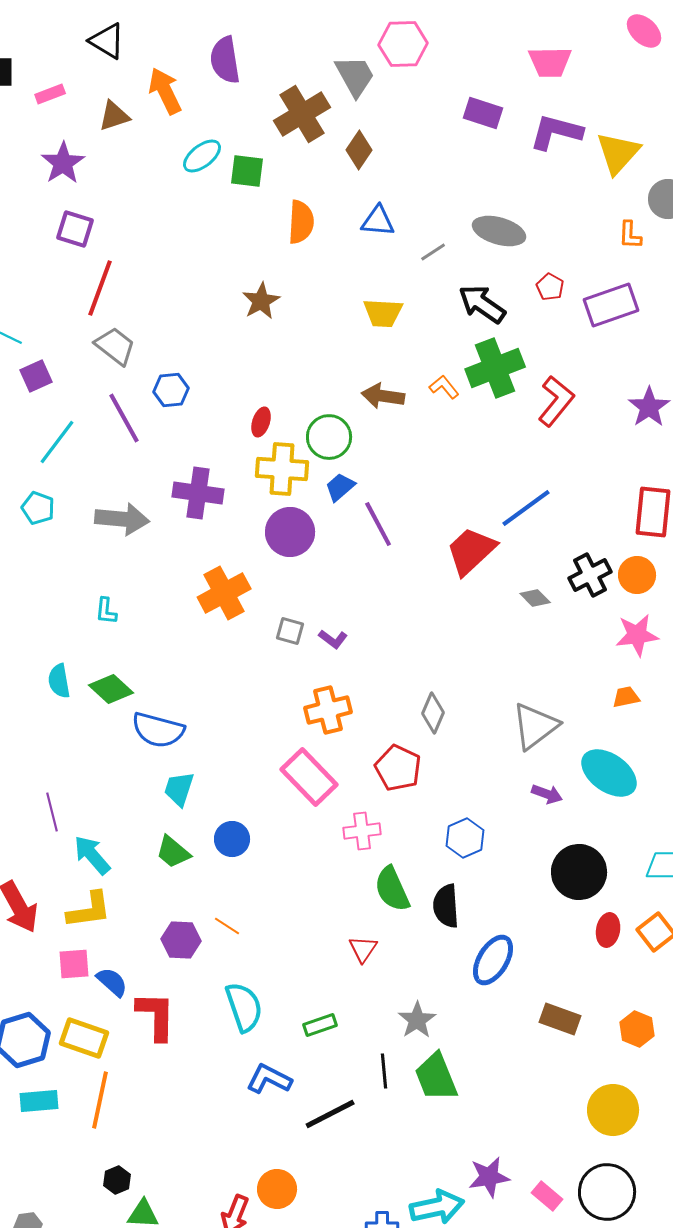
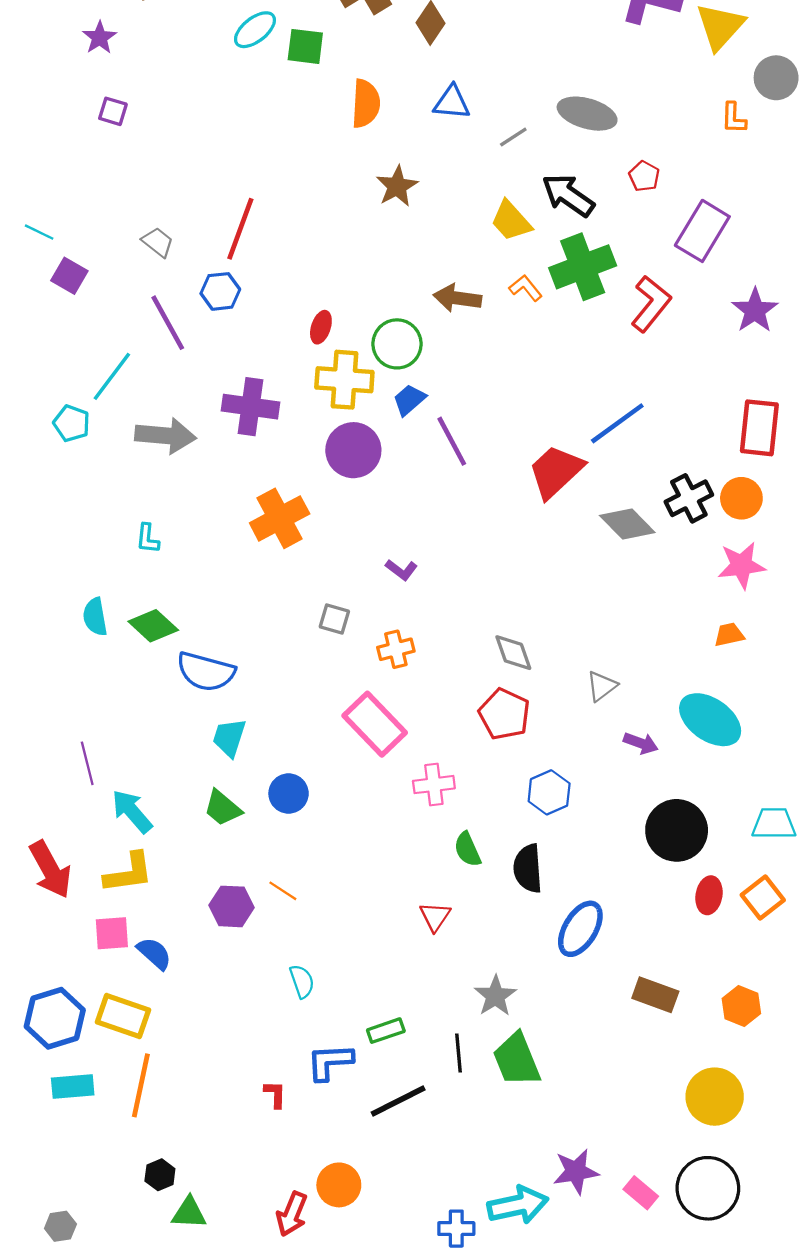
purple star: (63, 163) -> (100, 38), size x0.7
purple square: (75, 229) -> (113, 111), size x0.7
red line: (100, 288) -> (240, 229), moved
brown star: (261, 301) -> (397, 186), moved
purple rectangle: (611, 305) -> (702, 231), moved, turned -40
yellow trapezoid: (383, 313) -> (511, 221), moved, turned 45
gray trapezoid: (115, 346) -> (158, 242), size x0.7
purple square: (36, 376) -> (69, 276), turned -36
cyan line: (57, 442) -> (112, 376), moved
gray diamond: (535, 598) -> (627, 524), size x1.6
gray square: (290, 631) -> (334, 619), moved
orange cross: (328, 710) -> (396, 649), size x0.7
gray diamond: (433, 713) -> (513, 653), turned -42
gray triangle: (535, 726) -> (602, 686), moved, size x0.6
red pentagon: (398, 768) -> (504, 714), moved
green semicircle: (392, 889) -> (467, 849), size x0.7
cyan semicircle: (244, 1007) -> (302, 981), size x0.6
red L-shape: (156, 1016) -> (275, 1094), moved, size x0.5
green rectangle: (320, 1025) -> (386, 1031), moved
blue L-shape: (269, 1079) -> (330, 1062), turned -30

